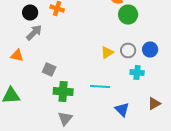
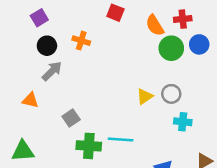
blue circle: (150, 50) -> (199, 44), moved
gray square: (49, 70) -> (71, 118), turned 32
cyan line: (100, 86) -> (121, 140), moved

